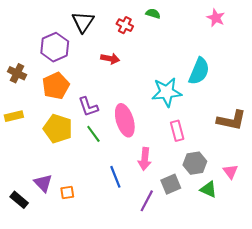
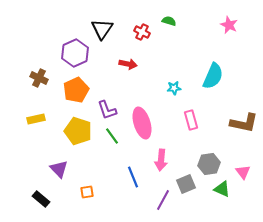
cyan star: (167, 92) -> (174, 88), moved, size x0.5
pink rectangle: (177, 131) -> (191, 120), moved
purple triangle: (43, 183) -> (59, 169), moved

